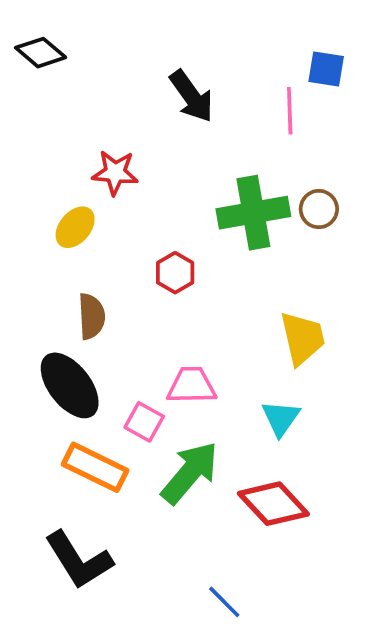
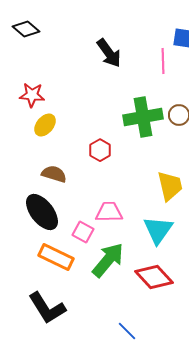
red star: (115, 173) -> (32, 95), moved
brown semicircle: (91, 316) -> (54, 174), turned -70
cyan triangle: (281, 418) -> (158, 230), size x1.4

